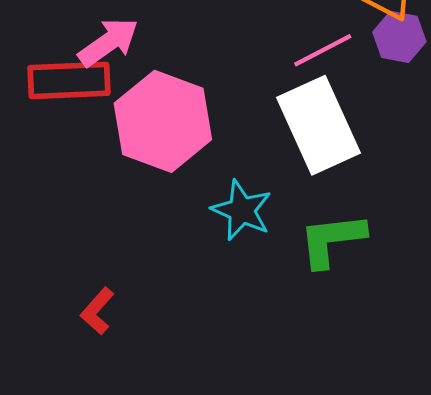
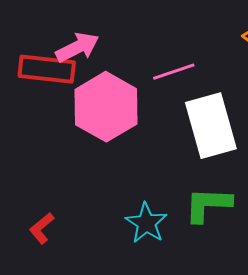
pink line: (323, 50) -> (174, 72), moved
cyan star: (242, 210) -> (146, 223), moved

